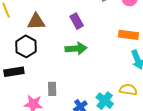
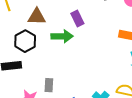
green arrow: (76, 48) -> (62, 36), moved

